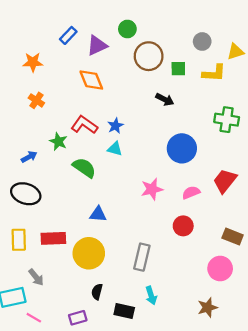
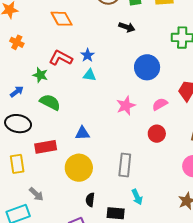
green semicircle: (84, 168) -> (50, 102), moved
red rectangle: (53, 238) -> (46, 147), moved

